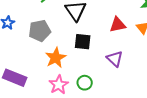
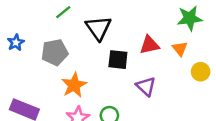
black square: (83, 42) -> (118, 60), moved

